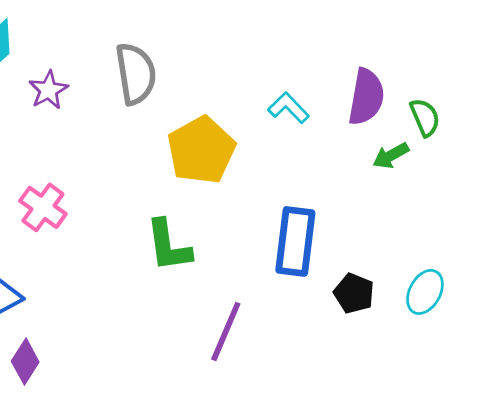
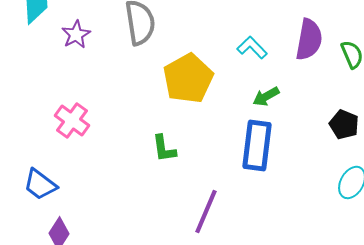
green arrow: (391, 156) -> (266, 96), moved
green L-shape: (168, 246) -> (164, 148), size x0.7
black pentagon: (354, 293) -> (344, 124), moved

